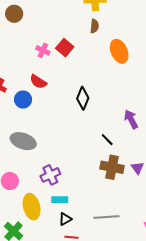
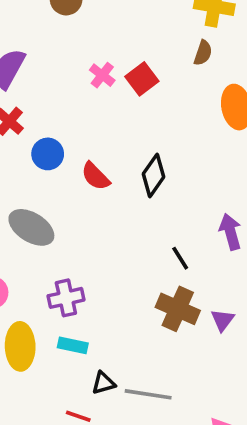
red semicircle: (38, 82) -> (95, 176), moved
black triangle: (65, 219) -> (103, 383), moved

